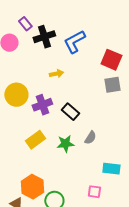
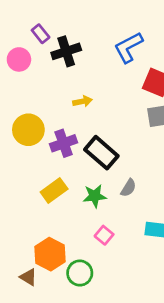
blue L-shape: (74, 42) -> (128, 47), moved
black rectangle: (70, 112) -> (101, 153), size x1.4
pink square: (94, 192) -> (104, 235), moved, turned 32

